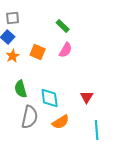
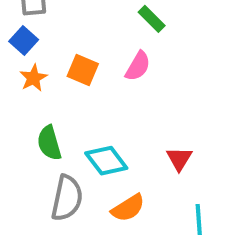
green rectangle: (63, 26) -> (152, 19), moved
cyan diamond: (50, 98) -> (106, 161), turned -30

